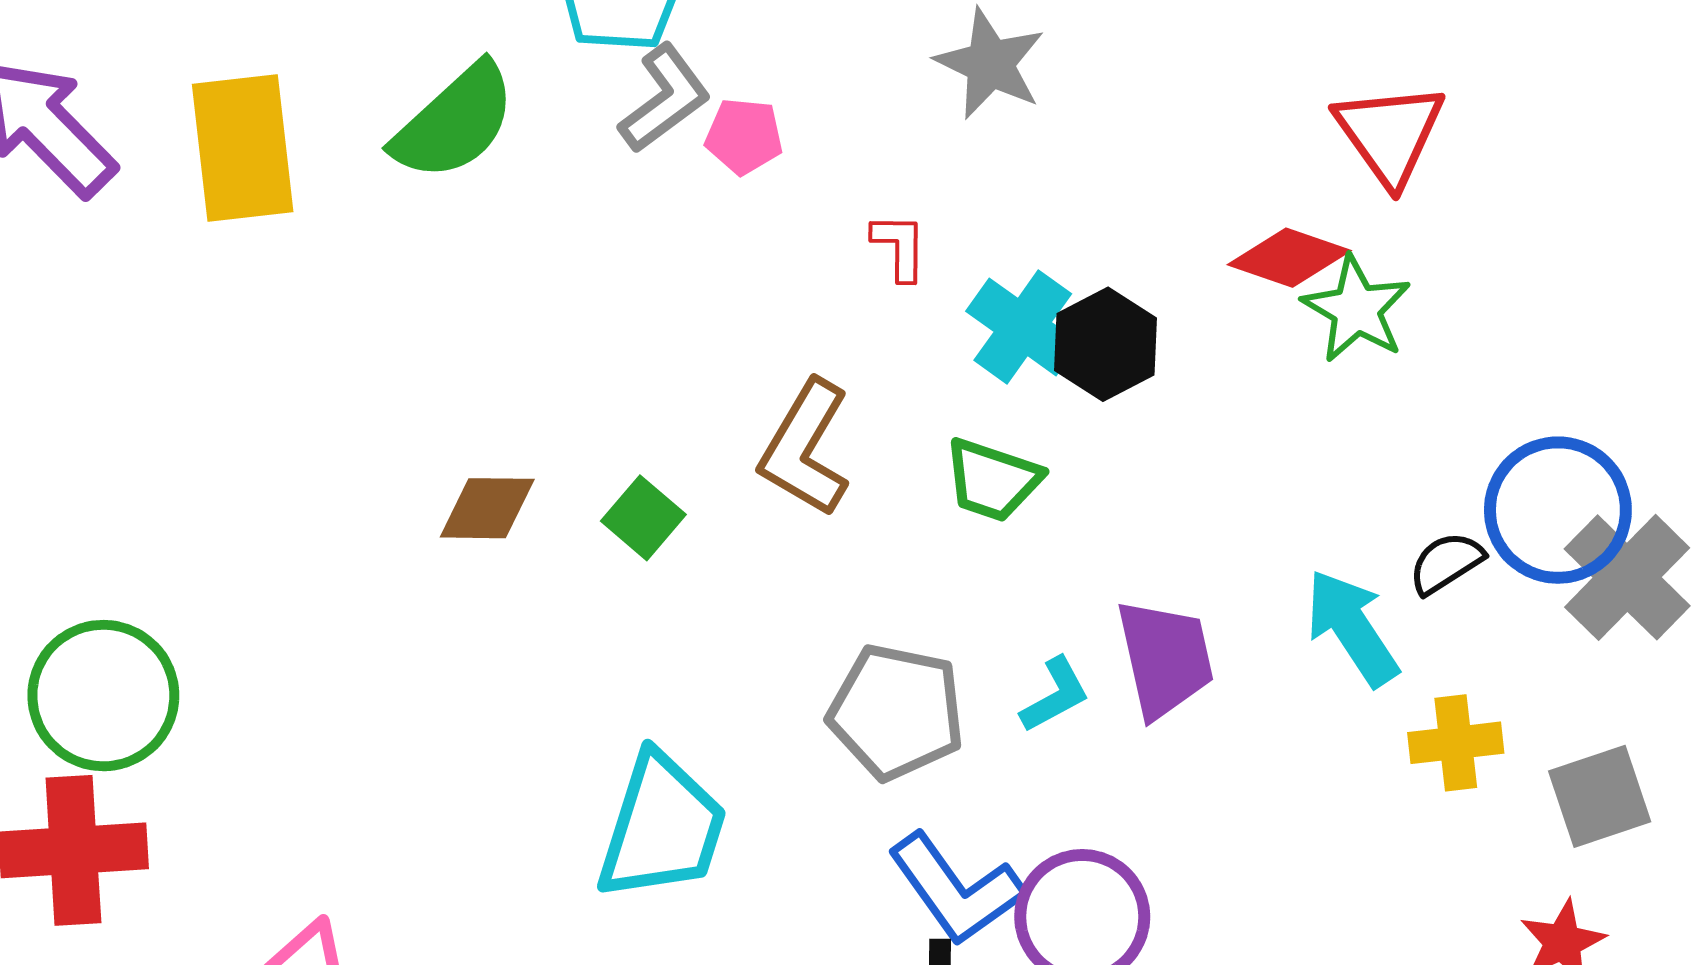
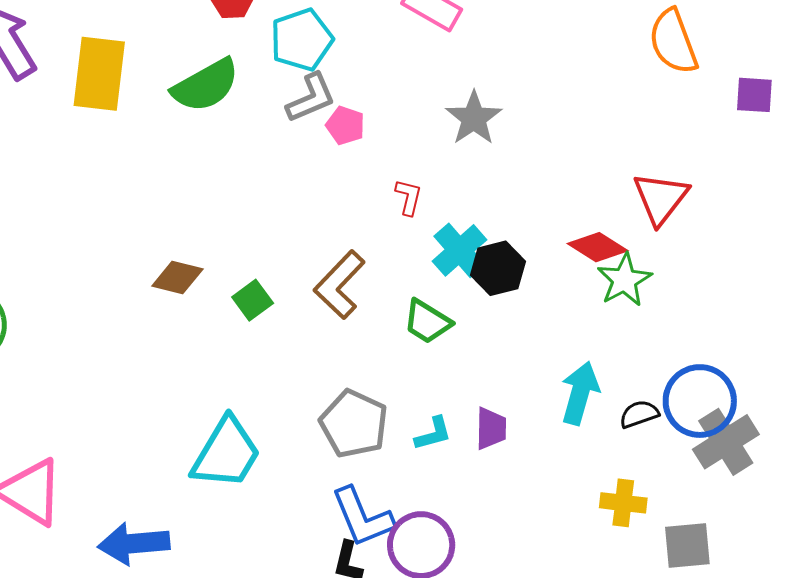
cyan arrow: (1352, 628) -> (580, 393), moved, turned 36
purple trapezoid: (1165, 658) -> (491, 428), size x0.7

